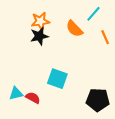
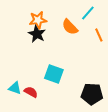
black star: (39, 36) -> (37, 34), turned -30
cyan triangle: (16, 93) -> (15, 88), turned 32

